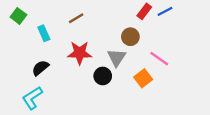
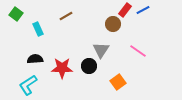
brown circle: (130, 37) -> (113, 24), moved
red star: (80, 53) -> (62, 68), moved
black semicircle: (40, 68) -> (35, 59), turned 35
orange square: (143, 78) -> (118, 82), moved

